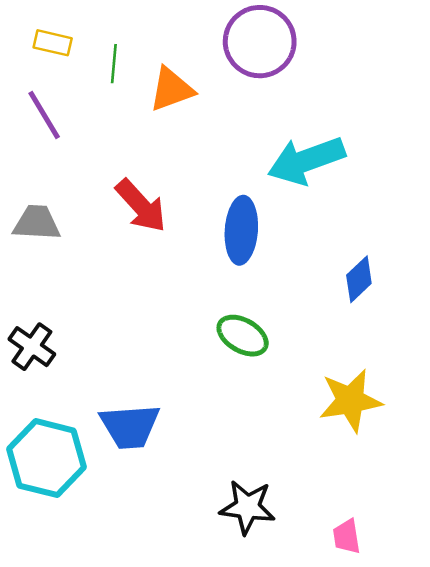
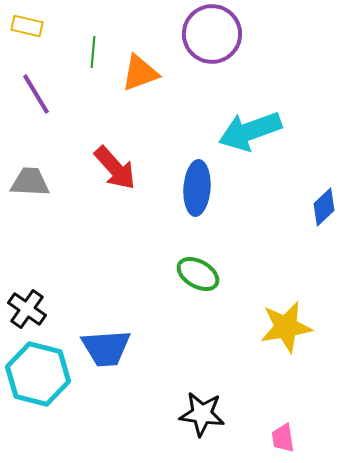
yellow rectangle: (53, 43) -> (27, 26), moved
blue diamond: (359, 279) -> (324, 207), moved
black cross: (32, 347) -> (27, 309), moved

